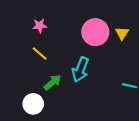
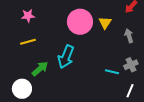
yellow line: (40, 54) -> (28, 42), turned -56

